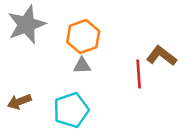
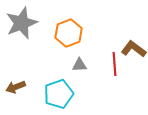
gray triangle: (82, 66) -> (80, 65), moved

